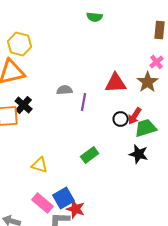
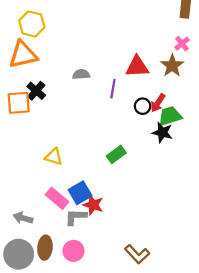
purple line: (84, 102) -> (113, 89), moved
black star: (139, 154) -> (162, 132), moved
green rectangle: (90, 155) -> (116, 154), moved

